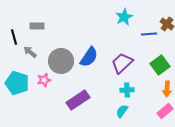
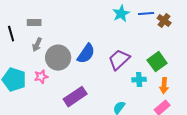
blue line: (149, 34) -> (146, 14), moved
gray arrow: (30, 52) -> (37, 45), moved, turned -104
cyan cross: (127, 90) -> (139, 80), moved

